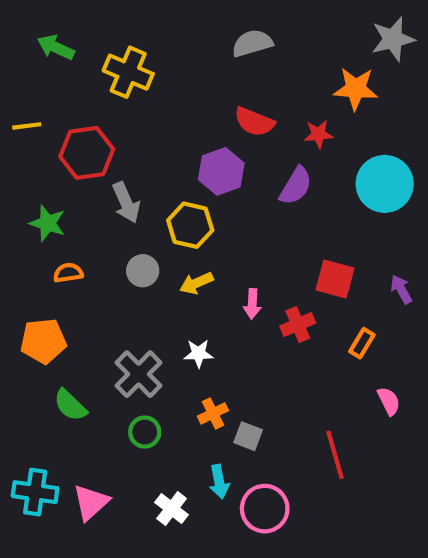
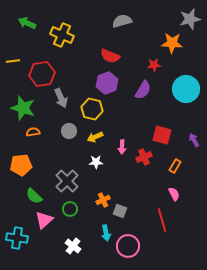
red semicircle: (254, 122) -> (110, 56), moved
green star: (47, 223) -> (23, 108), size x1.4
white star: (198, 353) -> (96, 162), moved
pink semicircle: (389, 401) -> (174, 194), moved
pink triangle: (91, 502) -> (44, 220), moved
white cross: (172, 509) -> (73, 246), moved

